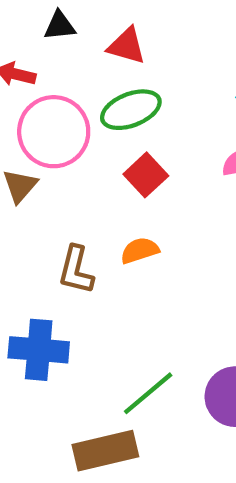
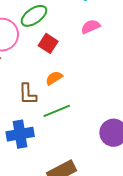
green line: (148, 393) -> (57, 111), moved, turned 32

